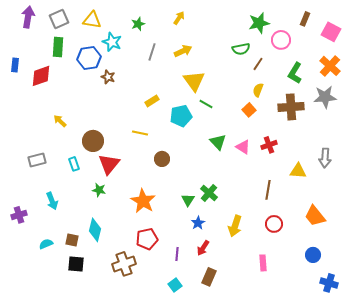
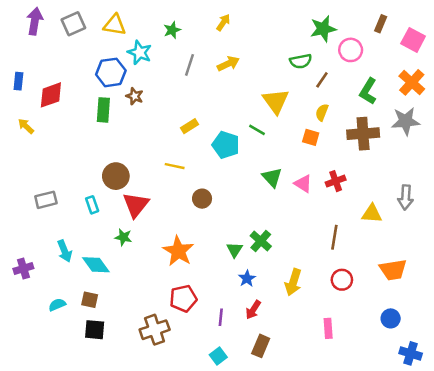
green rectangle: (58, 47) -> (103, 110), moved
yellow triangle: (194, 81) -> (276, 101), moved
orange square: (249, 110) -> (311, 137), turned -32
cyan pentagon: (181, 116) -> (226, 145), turned 30
yellow arrow: (60, 121) -> (26, 126), moved
orange trapezoid: (315, 216) -> (393, 270), turned -60
cyan diamond: (95, 230) -> (96, 265), moved, turned -50

